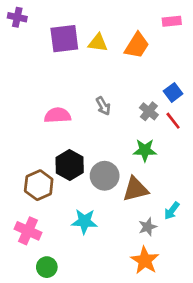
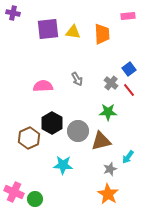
orange trapezoid: (137, 45) -> (102, 34), turned -35
pink cross: (28, 231) -> (14, 192), moved

